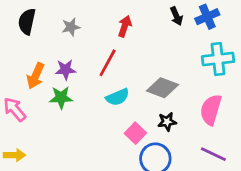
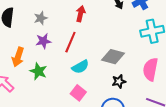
purple star: (66, 70) -> (43, 41), moved
green star: (61, 98) -> (38, 71), turned 30
pink square: (135, 133) -> (78, 93), moved

